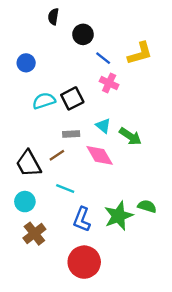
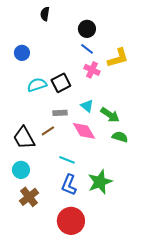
black circle: (83, 34) -> (87, 29), moved
yellow L-shape: (140, 53) -> (118, 58), moved
cyan line: (65, 189) -> (67, 160), moved
green semicircle: (147, 206) -> (120, 137), moved

